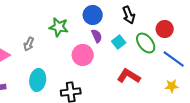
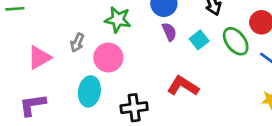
pink circle: (83, 55) -> (108, 58), moved
red L-shape: (129, 76) -> (183, 86), moved

